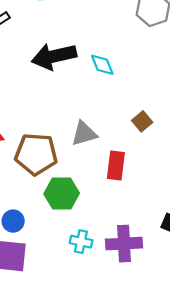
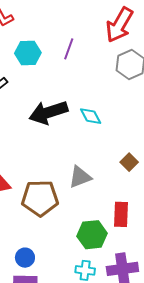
red rectangle: (116, 165) -> (121, 214), moved
green hexagon: (62, 194) -> (92, 235), moved

